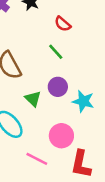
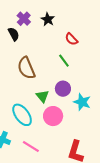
pink circle: (61, 136) -> (53, 116), moved
pink line: (37, 159) -> (31, 147), moved

